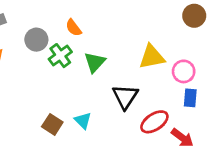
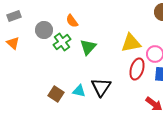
black triangle: (125, 97) -> (101, 87), moved
cyan triangle: (83, 121) -> (79, 91), turned -32
red ellipse: (154, 122) -> (137, 69), moved, turned -40

